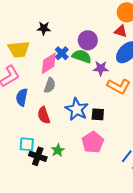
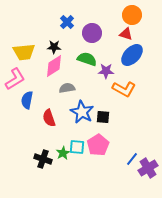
black star: (44, 28) -> (54, 47), moved
purple circle: (88, 40) -> (92, 33), moved
blue cross: (62, 53) -> (67, 22), moved
gray semicircle: (50, 85) -> (67, 88), moved, turned -119
cyan square: (27, 144) -> (77, 147), moved

